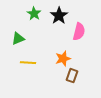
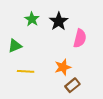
brown rectangle: (72, 76) -> (72, 85), turned 32

